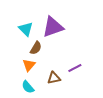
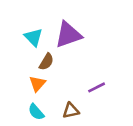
brown triangle: (54, 78) -> (71, 111), moved

